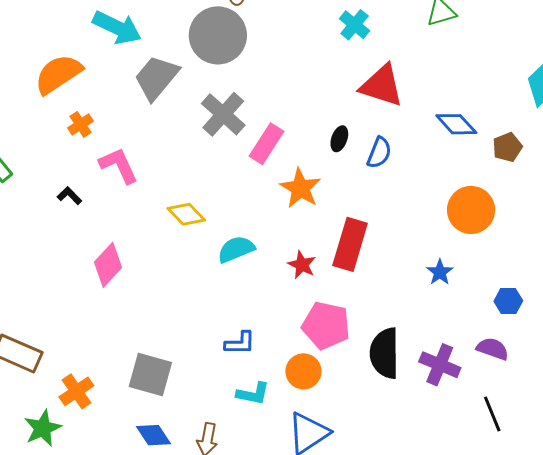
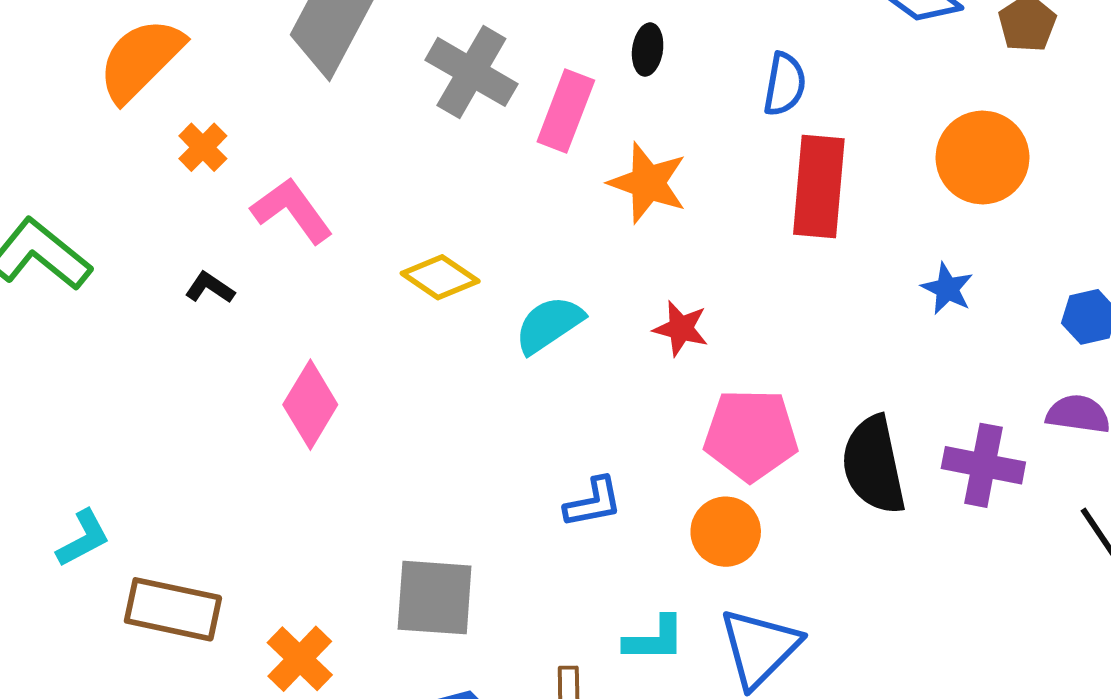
black ellipse: (339, 139) -> (648, 50), moved
red rectangle: (350, 244) -> (819, 186), moved
cyan L-shape: (253, 394) -> (655, 639), moved

